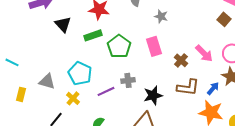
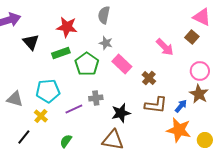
gray star: (161, 16) -> (106, 43), moved
pink rectangle: (154, 46) -> (122, 64), turned -30
pink arrow: (204, 53) -> (165, 47), moved
cyan pentagon: (80, 73) -> (48, 91), turned -30

